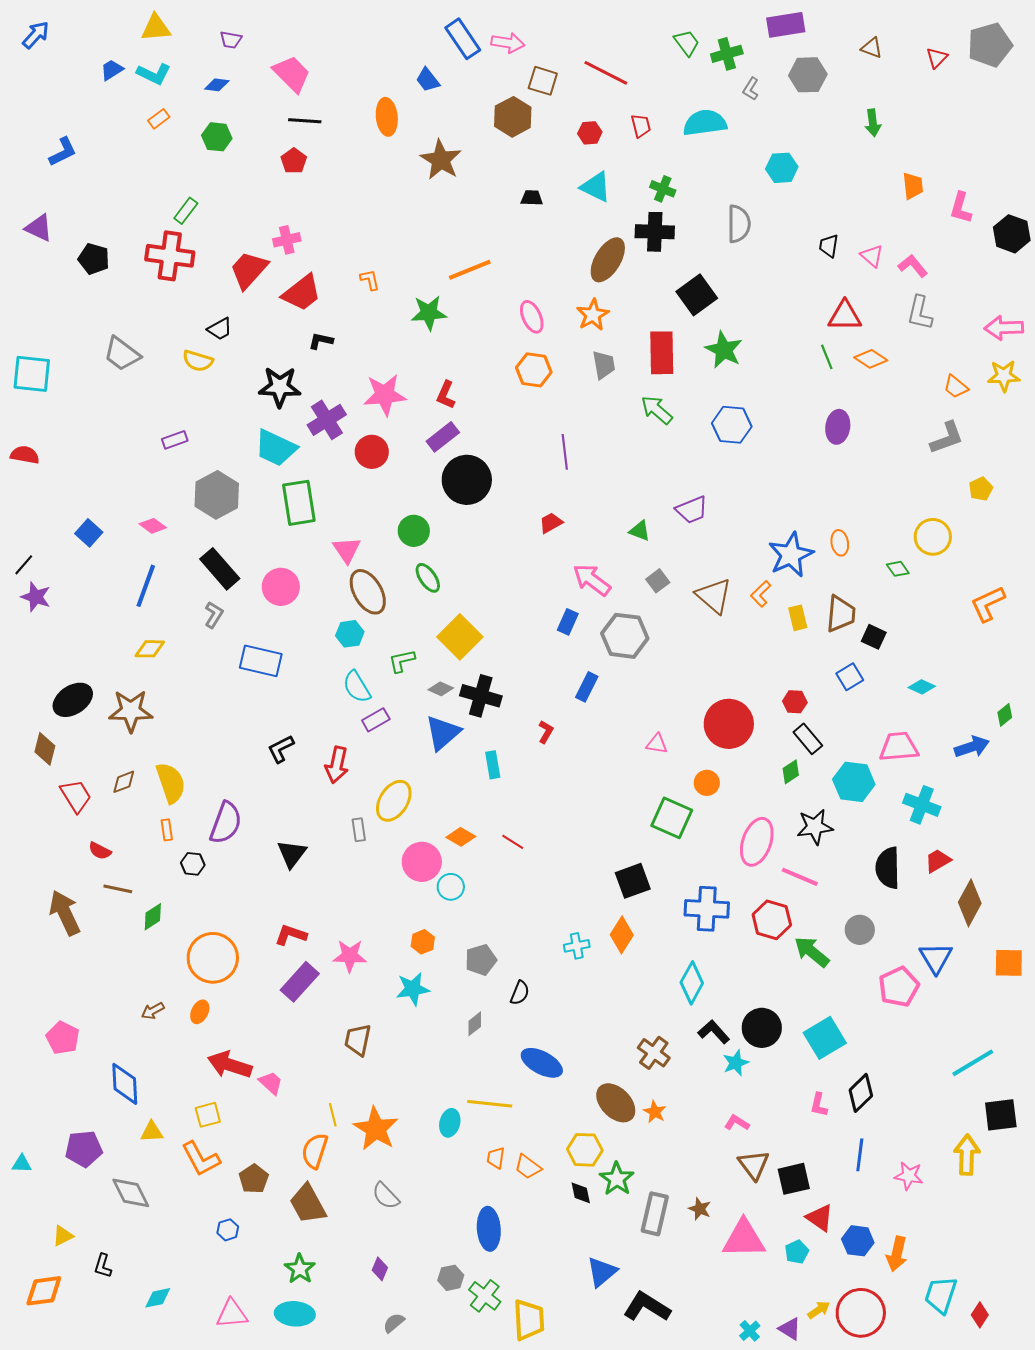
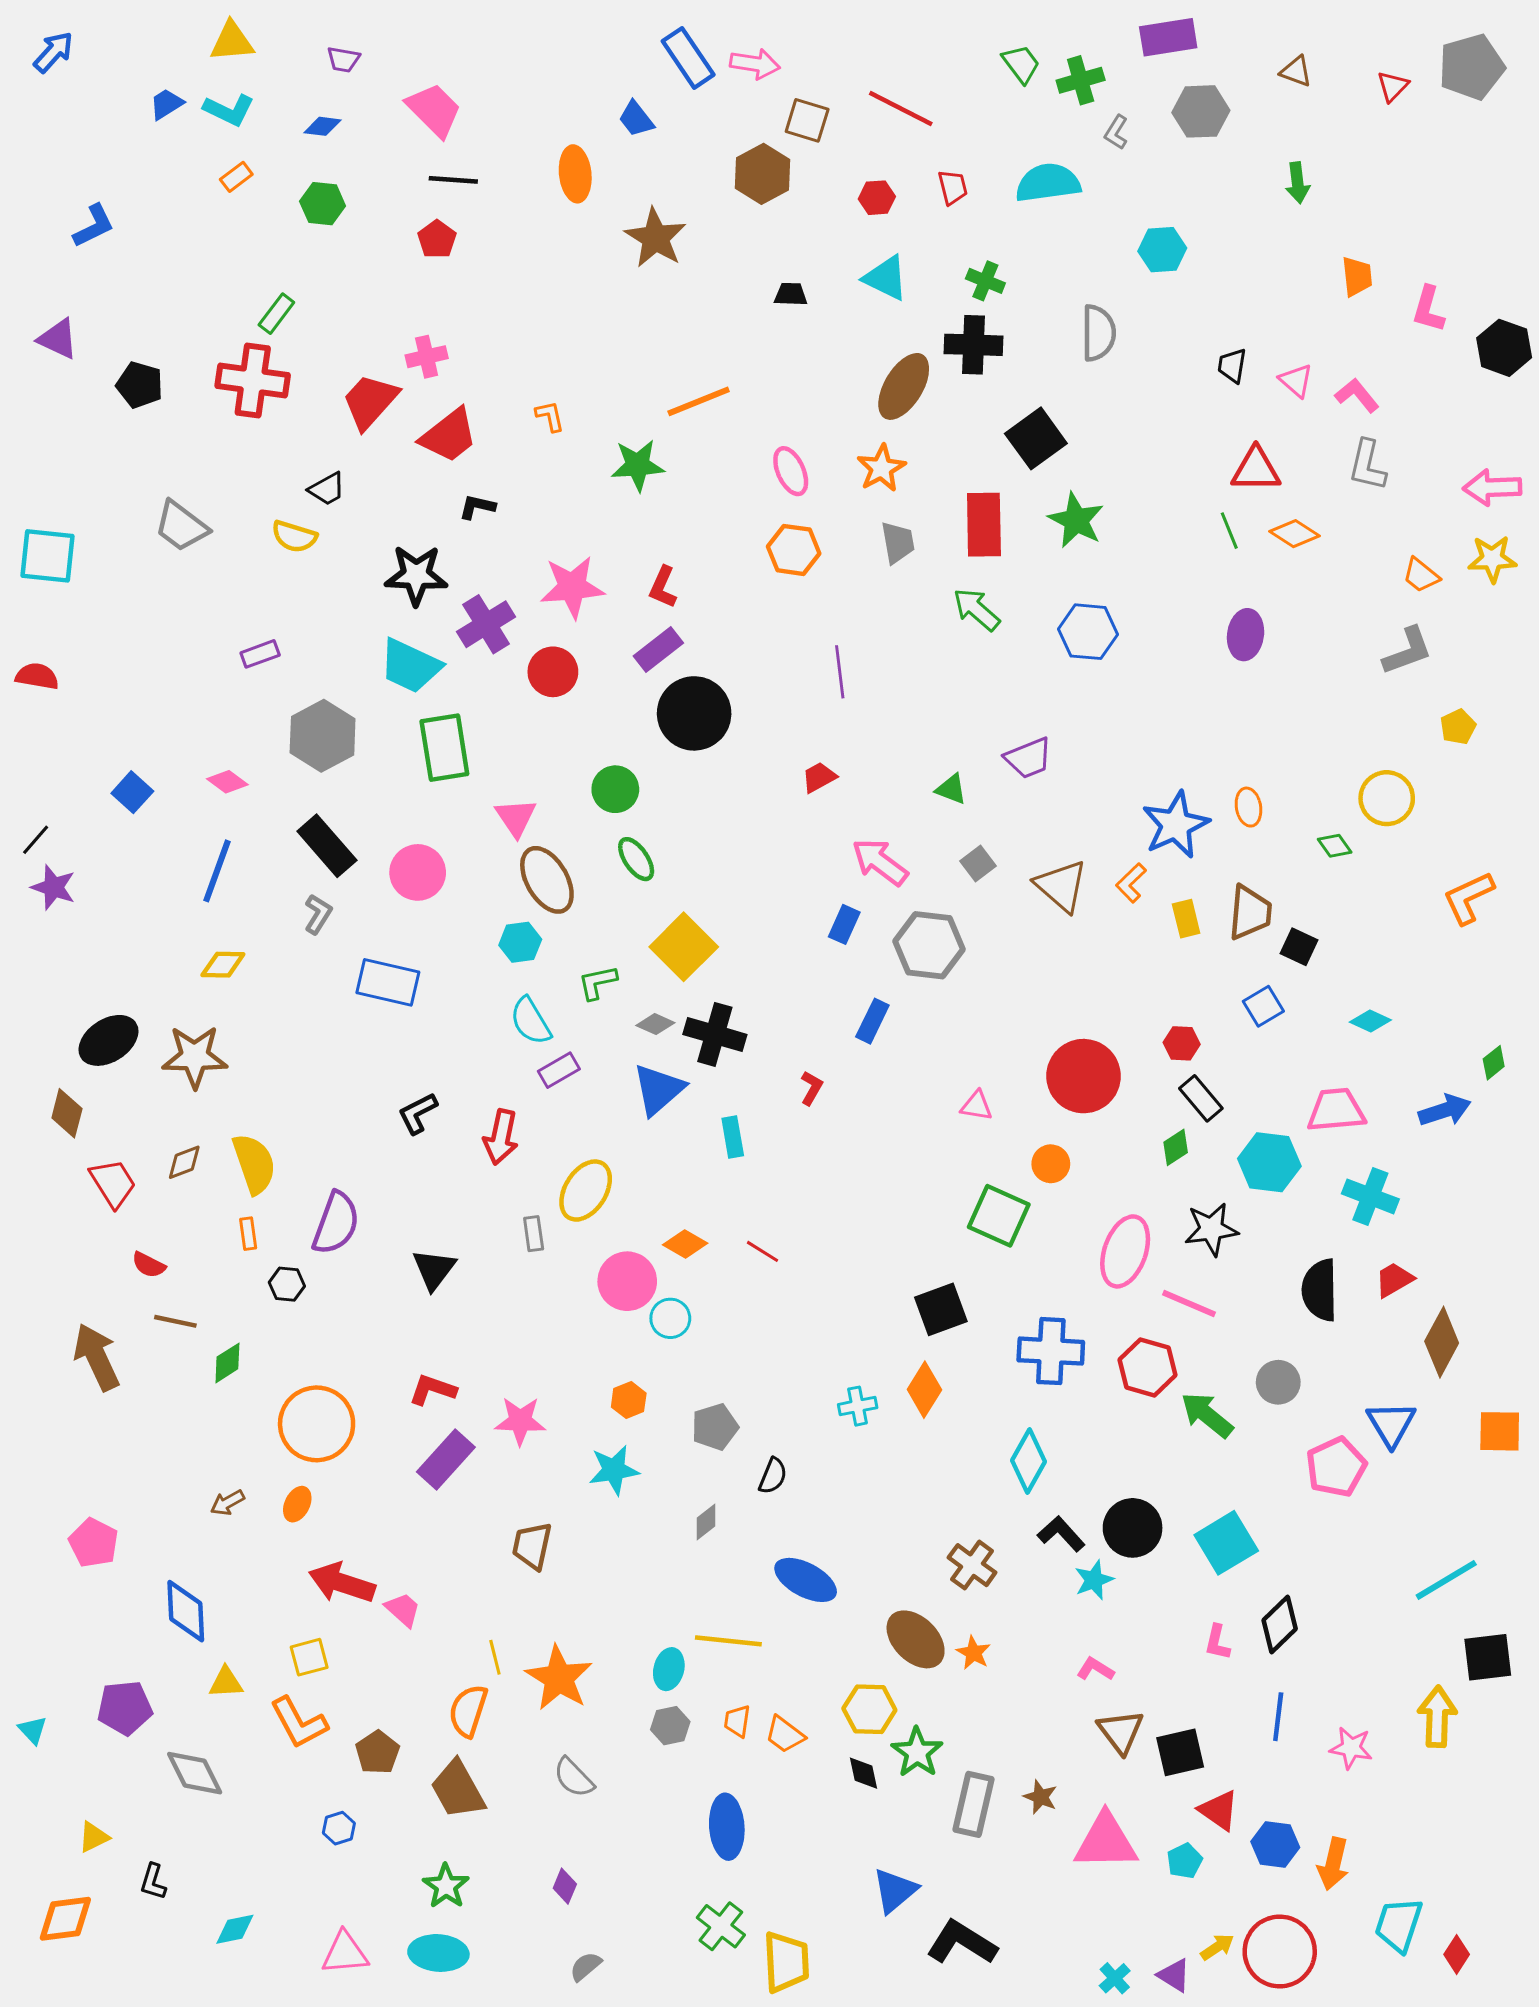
cyan triangle: (22, 1164) -> (33, 1730), turned 45
gray hexagon: (451, 1278) -> (670, 1726), moved

